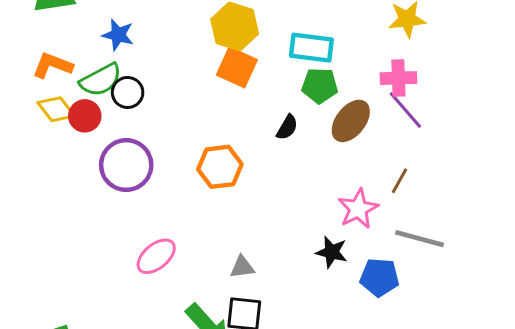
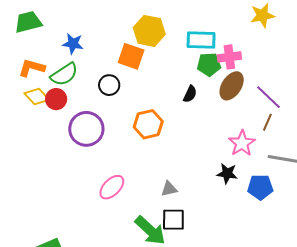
orange square: (237, 67) -> (131, 56), moved
pink cross: (398, 78) -> (229, 57), moved
black circle: (128, 92) -> (109, 85), moved
purple line: (405, 110) -> (269, 97), moved

